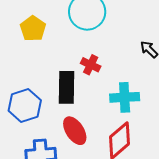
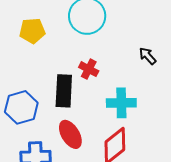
yellow pentagon: (33, 29) -> (32, 31), turned 30

